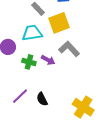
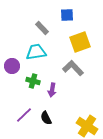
yellow square: (59, 23) -> (80, 42), moved
purple arrow: (48, 60) -> (52, 90), moved, turned 72

